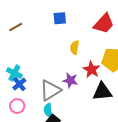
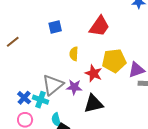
cyan cross: (14, 73) -> (40, 100), moved
gray triangle: (50, 90) -> (53, 85), moved
black triangle: (102, 92) -> (93, 104), moved

